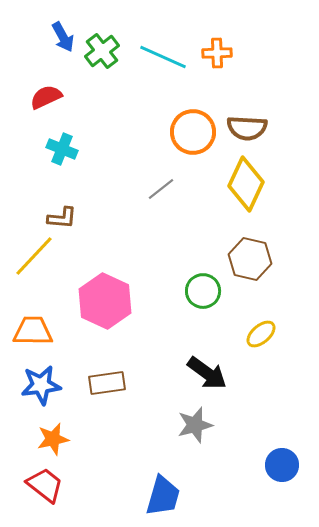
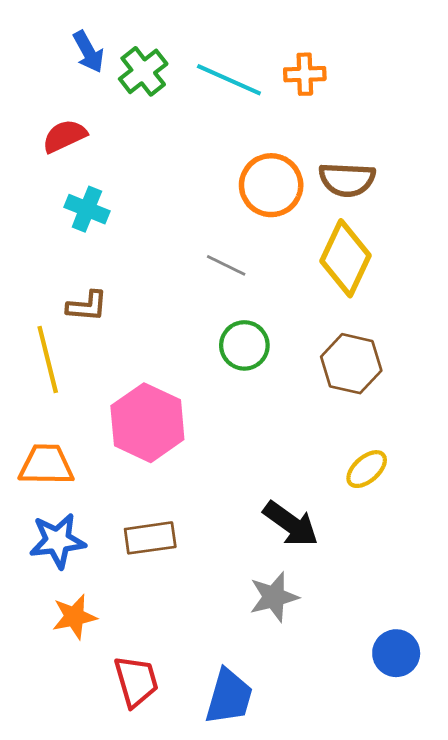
gray line: (161, 189) -> (226, 265), turned 64
yellow line: (34, 256) -> (48, 359), turned -57
green circle: (203, 291) -> (244, 345), moved
red trapezoid: (45, 485) -> (136, 681), moved, turned 36

